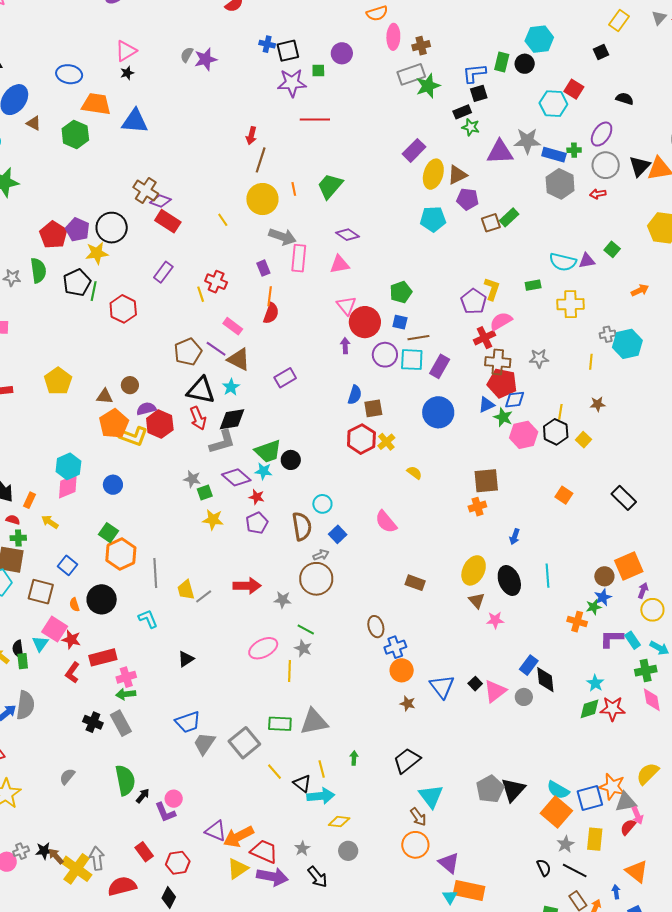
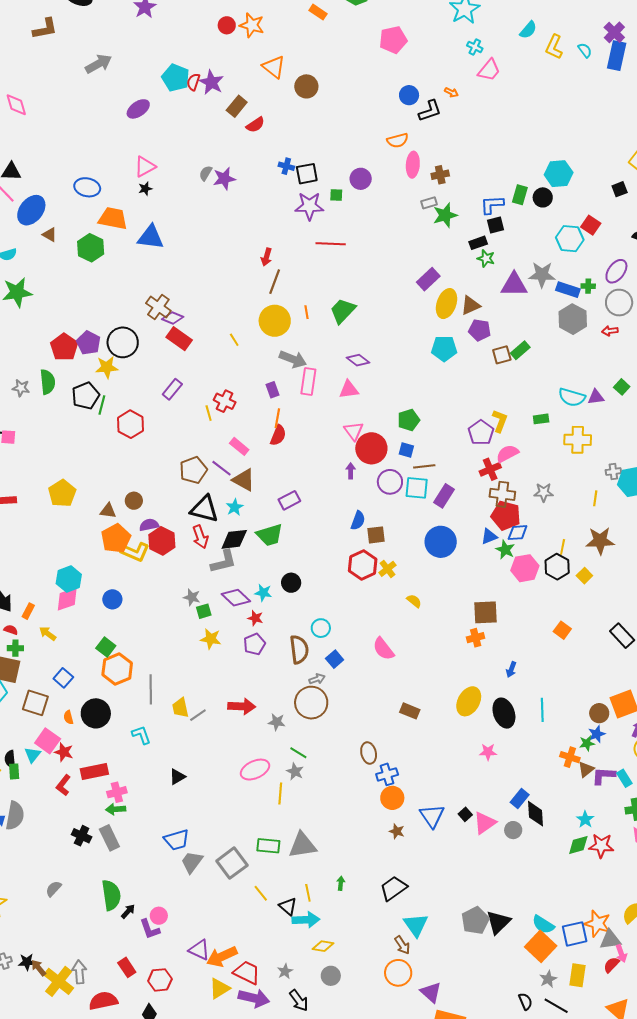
gray rectangle: (411, 74) -> (429, 203), size x0.6
brown star: (598, 404) -> (600, 541), size x1.8
green trapezoid: (268, 451) -> (270, 535), moved
brown triangle: (477, 601) -> (586, 769), moved, turned 30

